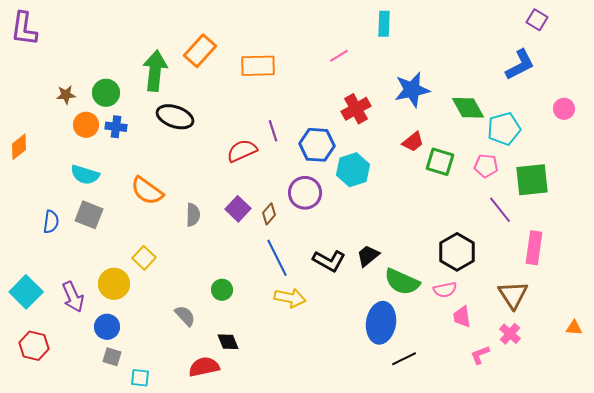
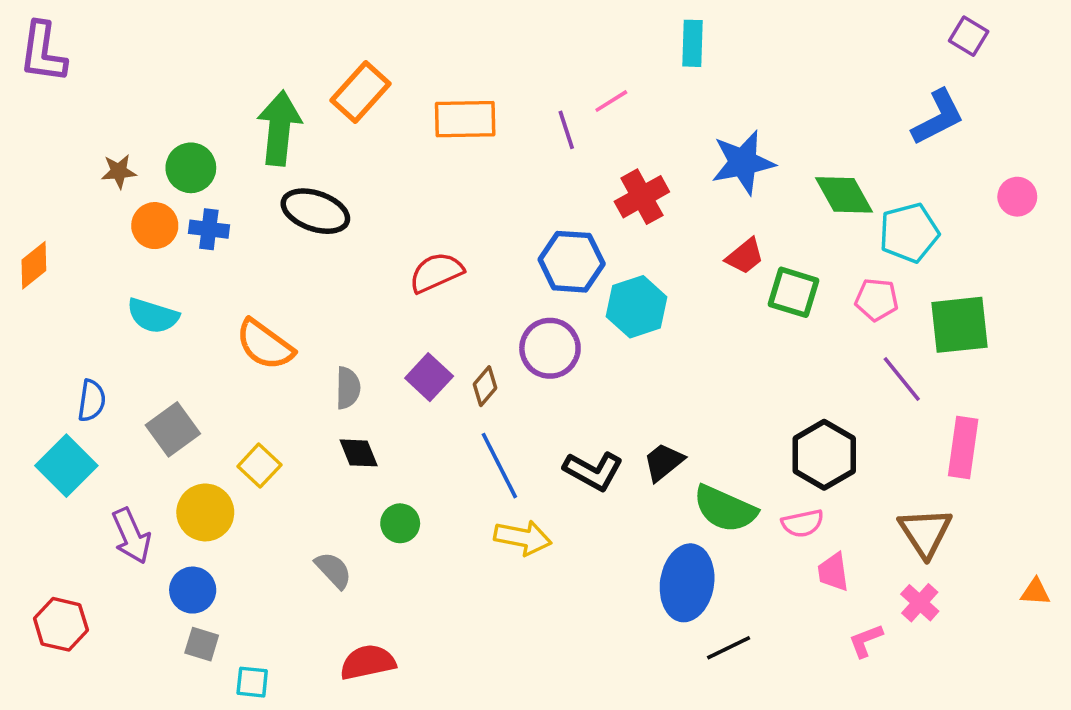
purple line: (273, 131) -> (566, 130), moved
gray square: (89, 215) -> (173, 429), moved, turned 32
cyan square: (26, 292) -> (66, 466), moved
black diamond: (228, 342) -> (359, 453), moved

